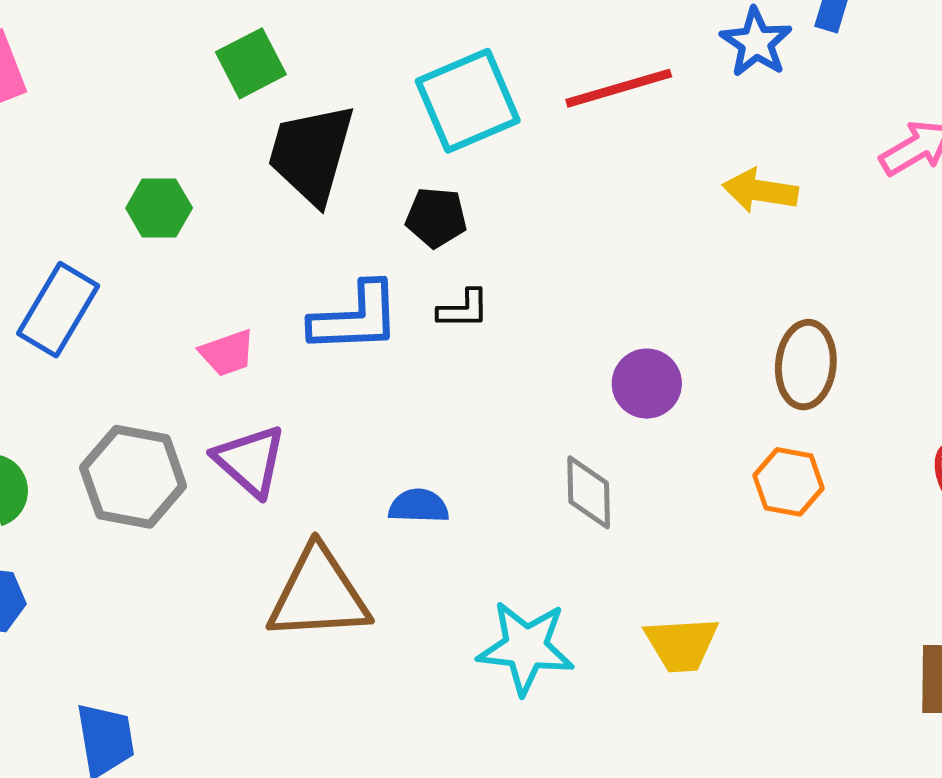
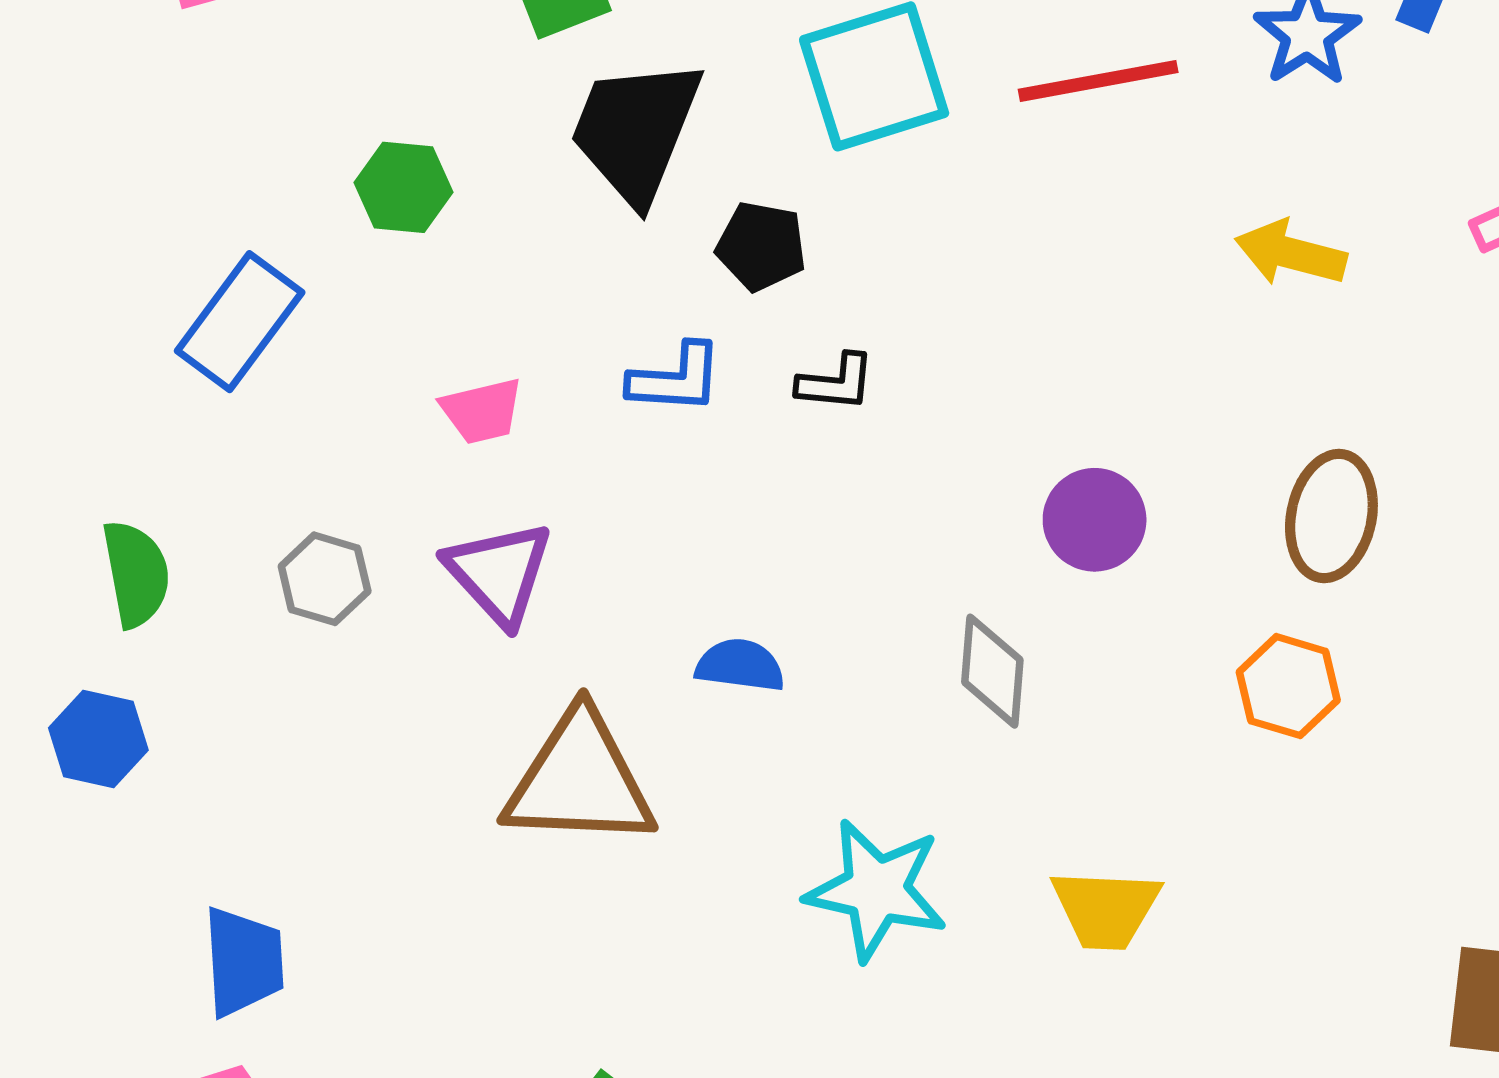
black pentagon: (436, 217) -> (761, 246), moved
blue L-shape: (355, 318) -> (676, 379), size x0.7
gray hexagon: (133, 477) -> (325, 579), size x0.6

